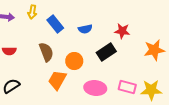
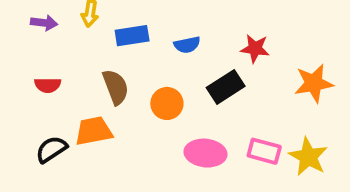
blue rectangle: (55, 24) -> (132, 36), turned -60
orange trapezoid: (57, 80) -> (94, 131), moved, turned 50
yellow star: (151, 90) -> (308, 157), turned 30

